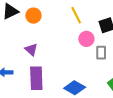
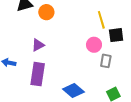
yellow line: (76, 15) -> (101, 20), moved
purple triangle: (31, 50) -> (38, 45), turned 40

